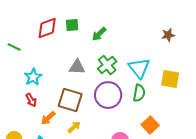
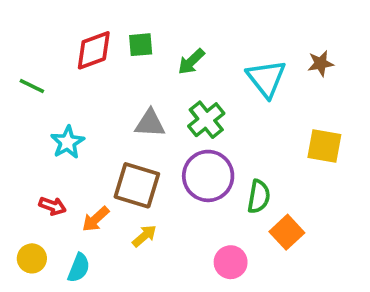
cyan triangle: (139, 68) -> (266, 78), moved
green semicircle: (139, 93) -> (259, 197), moved
red arrow: (31, 100) -> (53, 206), moved, turned -40

